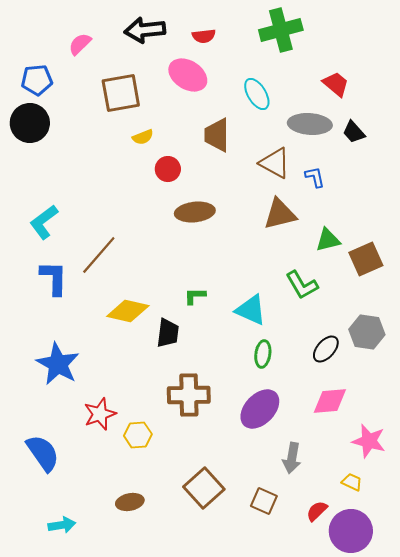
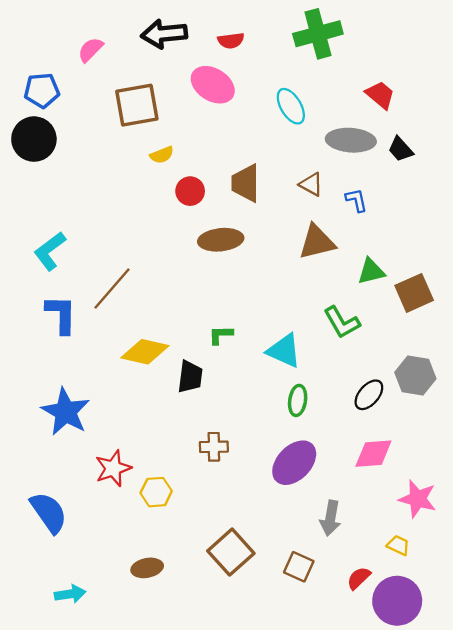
brown trapezoid: (217, 135) -> (246, 183), moved
brown triangle: (275, 163) -> (311, 184), size x0.7
brown cross: (189, 395) -> (214, 447), size x0.6

